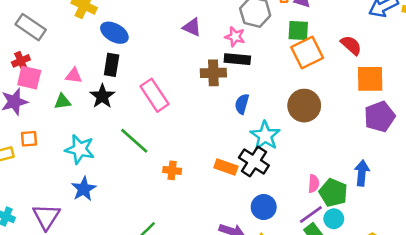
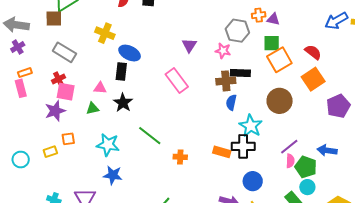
purple triangle: (192, 27) -> (189, 45), turned 42
black rectangle: (237, 59) -> (240, 73), moved
black rectangle: (112, 65) -> (121, 71), moved
brown cross: (213, 73) -> (226, 81), moved
orange square: (370, 79) -> (313, 79), moved, turned -30
pink rectangle: (154, 95) -> (177, 80), moved
black cross: (254, 162) -> (243, 146), turned -30
blue arrow: (362, 173) -> (327, 150), turned -84
blue star: (84, 189) -> (113, 175), turned -30
purple line: (311, 214) -> (289, 147), moved

